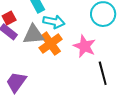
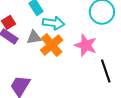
gray triangle: (33, 35) -> (34, 37), size x0.7

